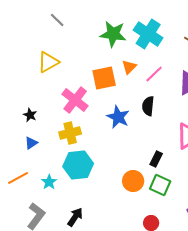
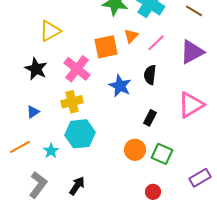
black star: (30, 115) -> (36, 69), moved, size x1.6
black rectangle: (156, 159) -> (150, 118), moved

